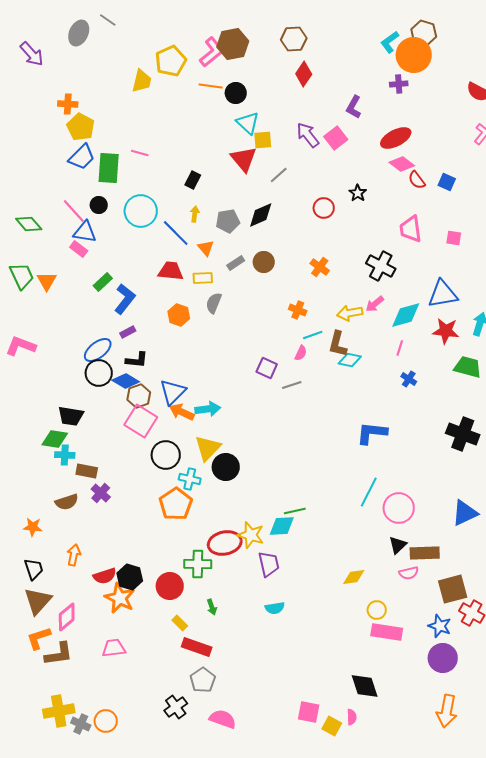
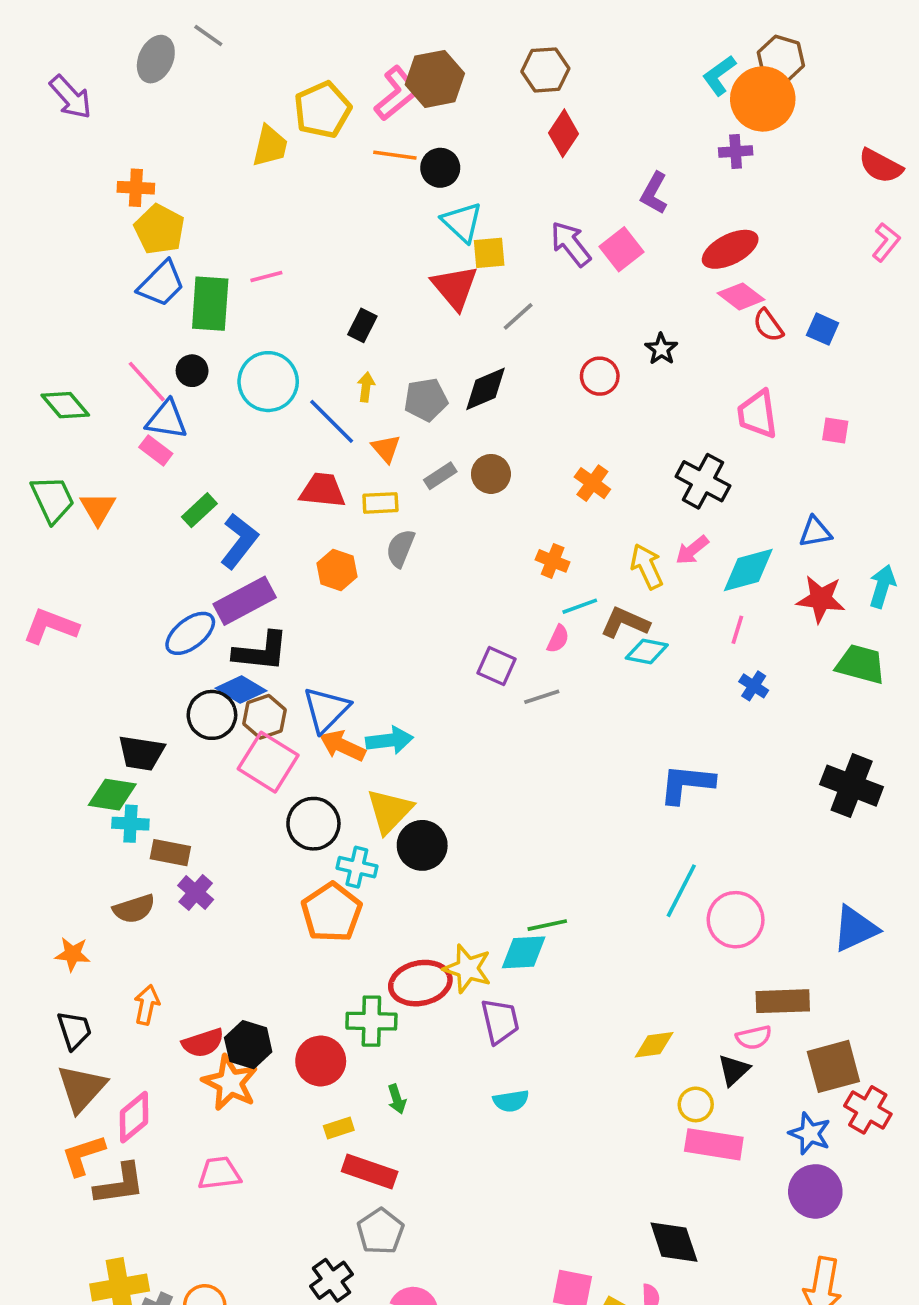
pink line: (140, 153) -> (266, 276), turned -30
blue triangle: (443, 294) -> (815, 532), size x0.6
yellow arrow: (350, 313) -> (647, 566), turned 75
purple rectangle: (128, 332) -> (245, 601), size x2.0
brown L-shape: (338, 344) -> (625, 623), turned 100
black L-shape: (137, 360) -> (261, 652), size x1.4
black circle: (99, 373) -> (212, 715), moved
black triangle: (398, 545) -> (734, 1070), moved
yellow rectangle: (180, 623) -> (339, 1128), turned -63

